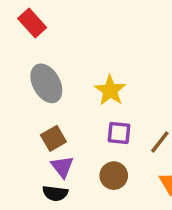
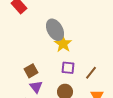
gray ellipse: (46, 83) -> (55, 30), moved

